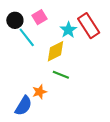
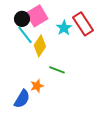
pink square: (40, 17) -> (37, 16), size x1.5
black circle: (15, 20) -> (22, 19), moved
yellow diamond: (56, 51) -> (40, 46), moved, turned -30

